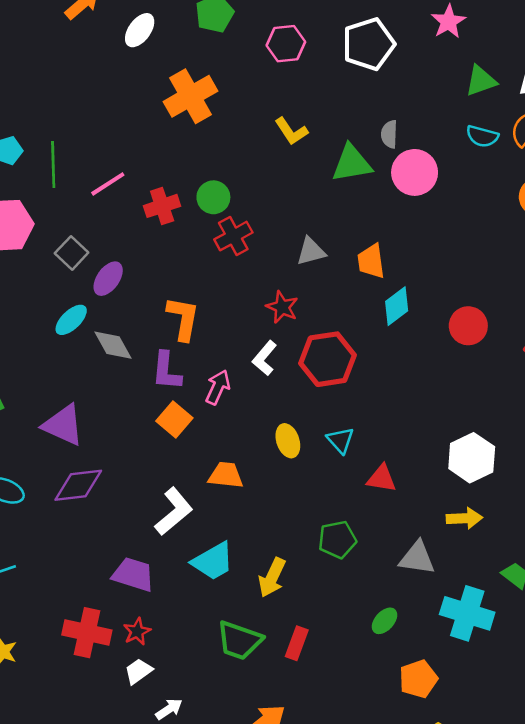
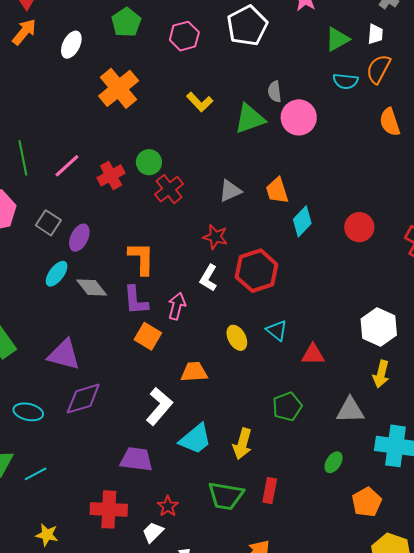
yellow arrow: (464, 518) -> (381, 374), turned 116
red star: (137, 632) -> (168, 506), moved

